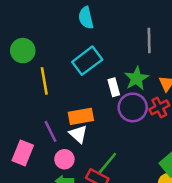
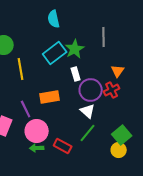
green star: (136, 78) -> (75, 49), moved
white triangle: (78, 134) -> (88, 111), moved
pink circle: (64, 159) -> (37, 131), size x1.5
green line: (107, 163) -> (88, 133), moved

